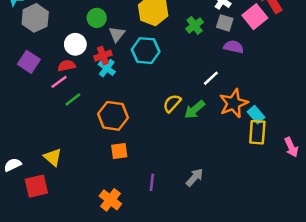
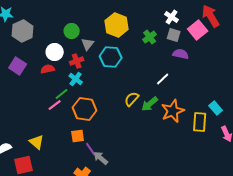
cyan cross: (107, 68) -> (76, 79), moved
pink line: (59, 82) -> (55, 105), moved
green line: (73, 100) -> (62, 94), moved
orange star: (234, 103) -> (173, 111), moved
cyan rectangle: (256, 115) -> (216, 108), moved
orange square: (119, 151) -> (78, 136), moved
gray arrow: (195, 177) -> (101, 158), moved, turned -91
purple line: (152, 182) -> (91, 149), moved, turned -40

